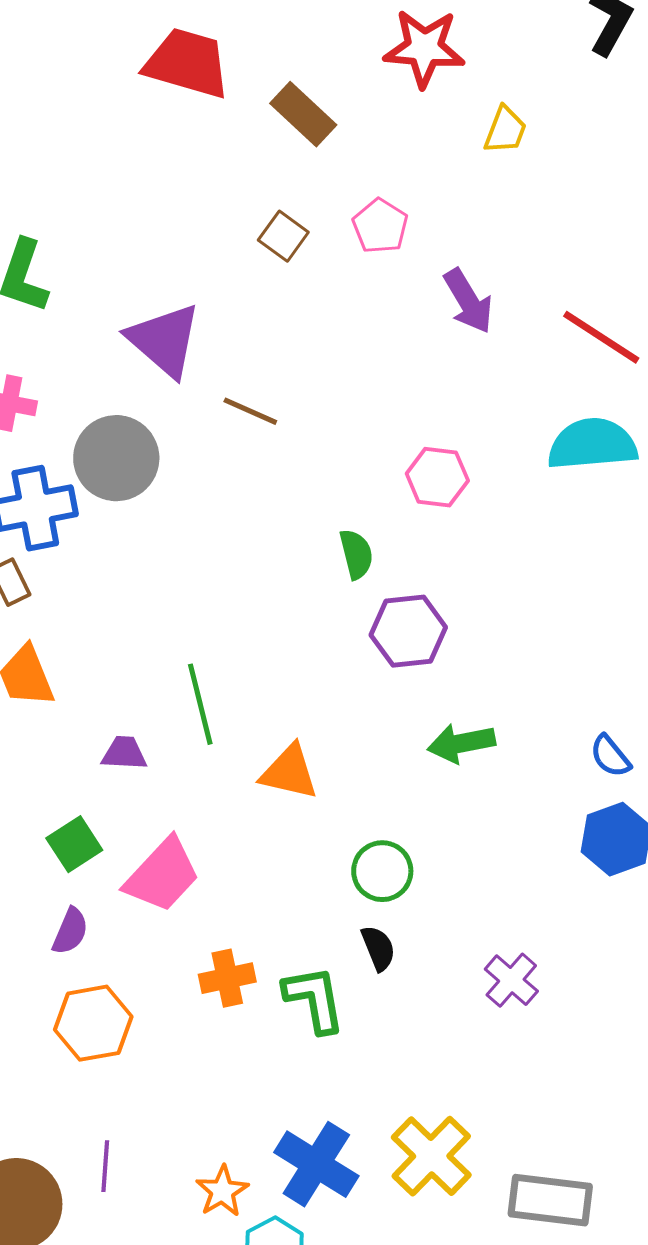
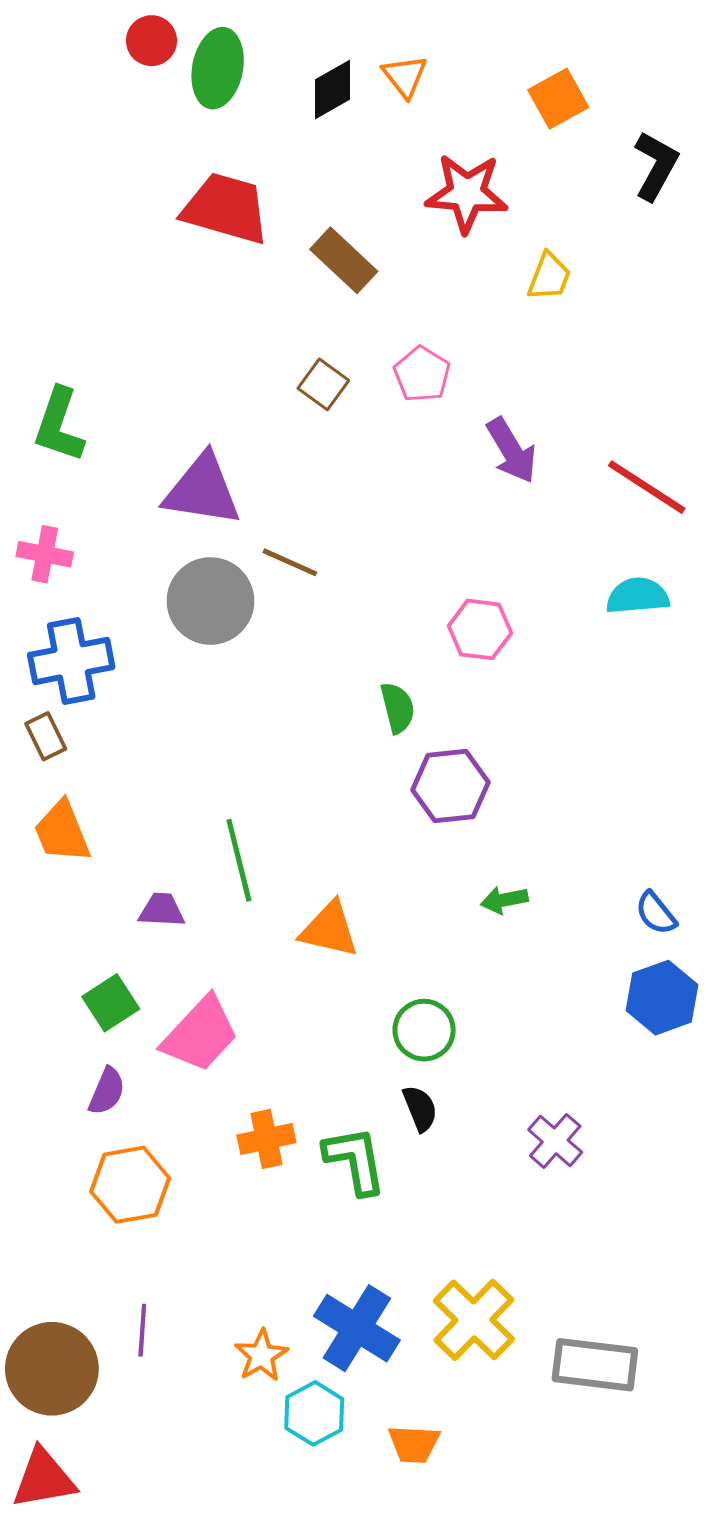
purple triangle: (164, 340) -> (202, 490), turned -32
cyan semicircle: (592, 444) -> (638, 596), size x0.7
gray circle: (116, 458) -> (210, 601), moved
green arrow: (461, 743) -> (504, 900), size x0.7

